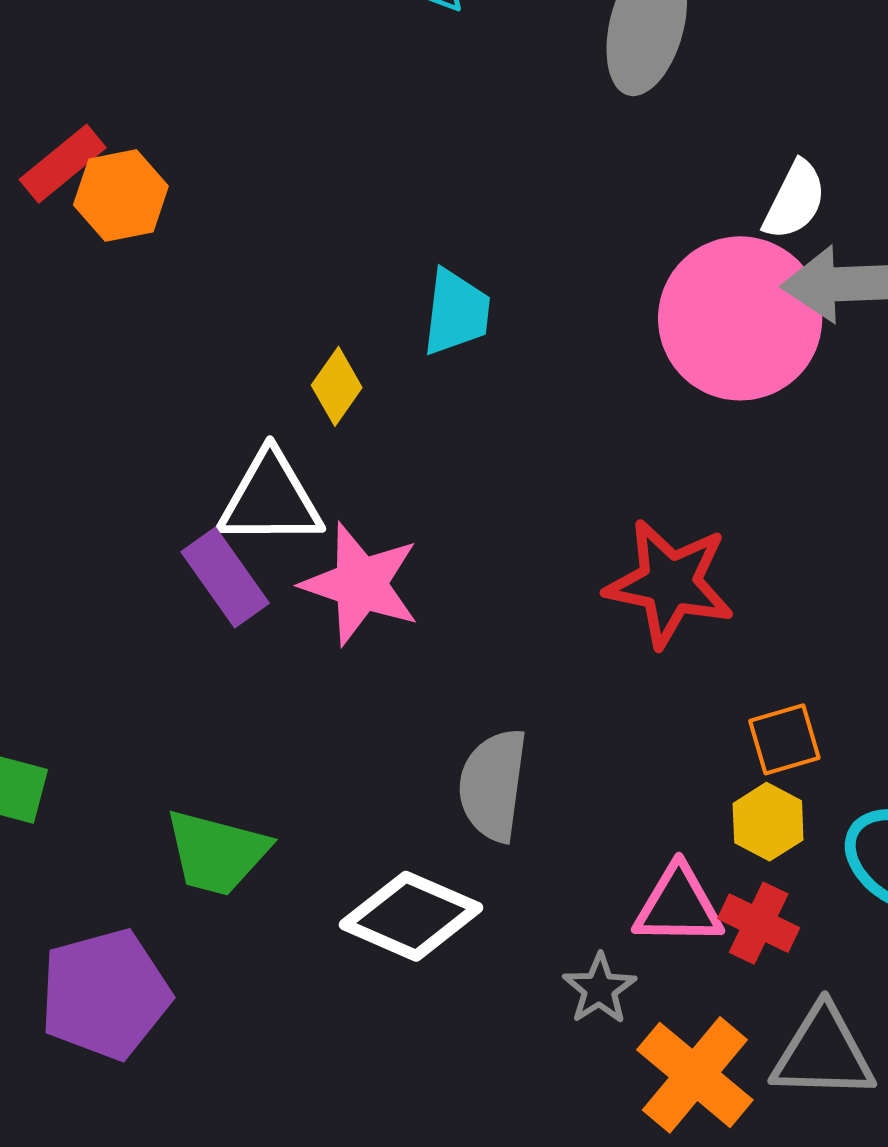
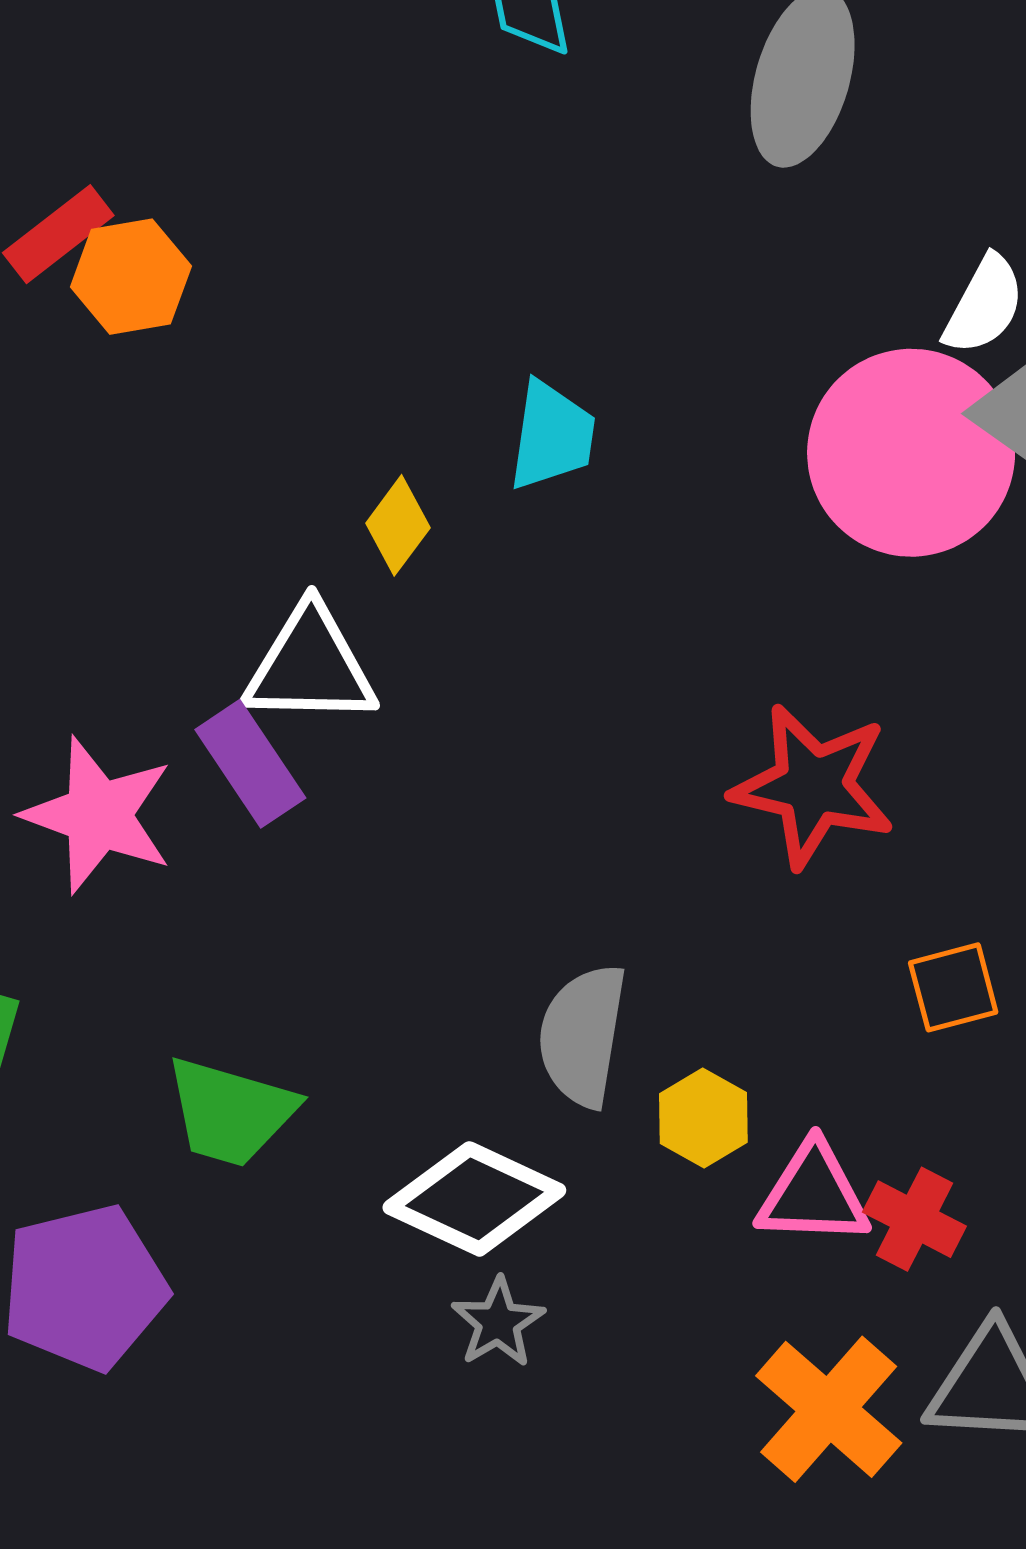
pink star: (361, 584) -> (98, 815), moved
yellow hexagon: (768, 822) -> (703, 1118), moved
gray star: (599, 989) -> (498, 1322), moved

